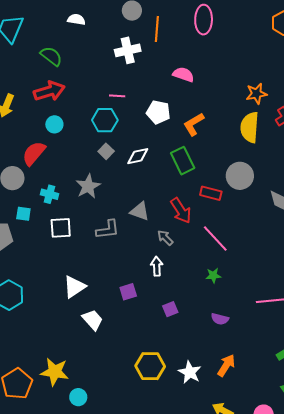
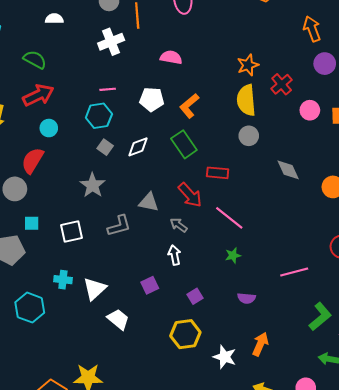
gray circle: (240, 176) -> (249, 136), moved, size x0.7
cyan cross: (50, 194) -> (63, 280), moved
yellow hexagon: (150, 366) -> (185, 334), moved

